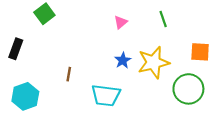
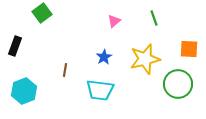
blue star: (123, 60) -> (104, 57), moved

